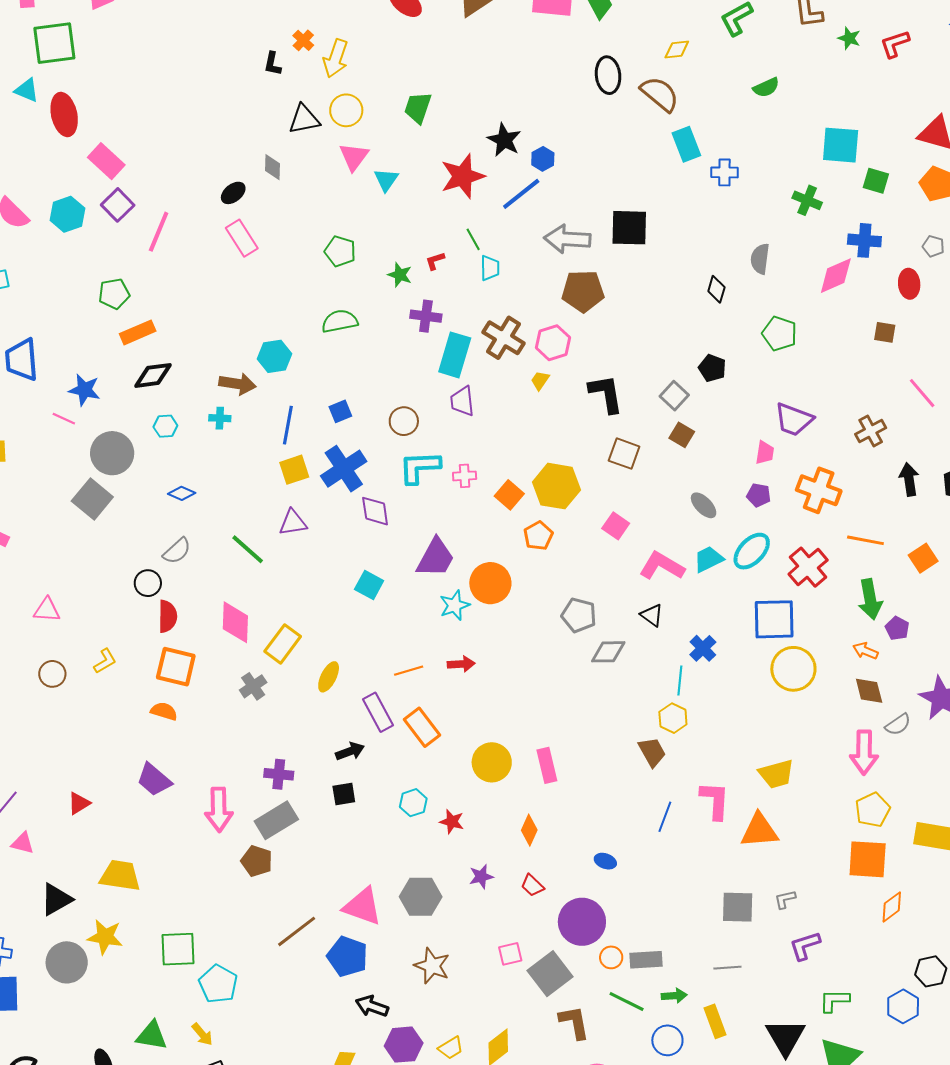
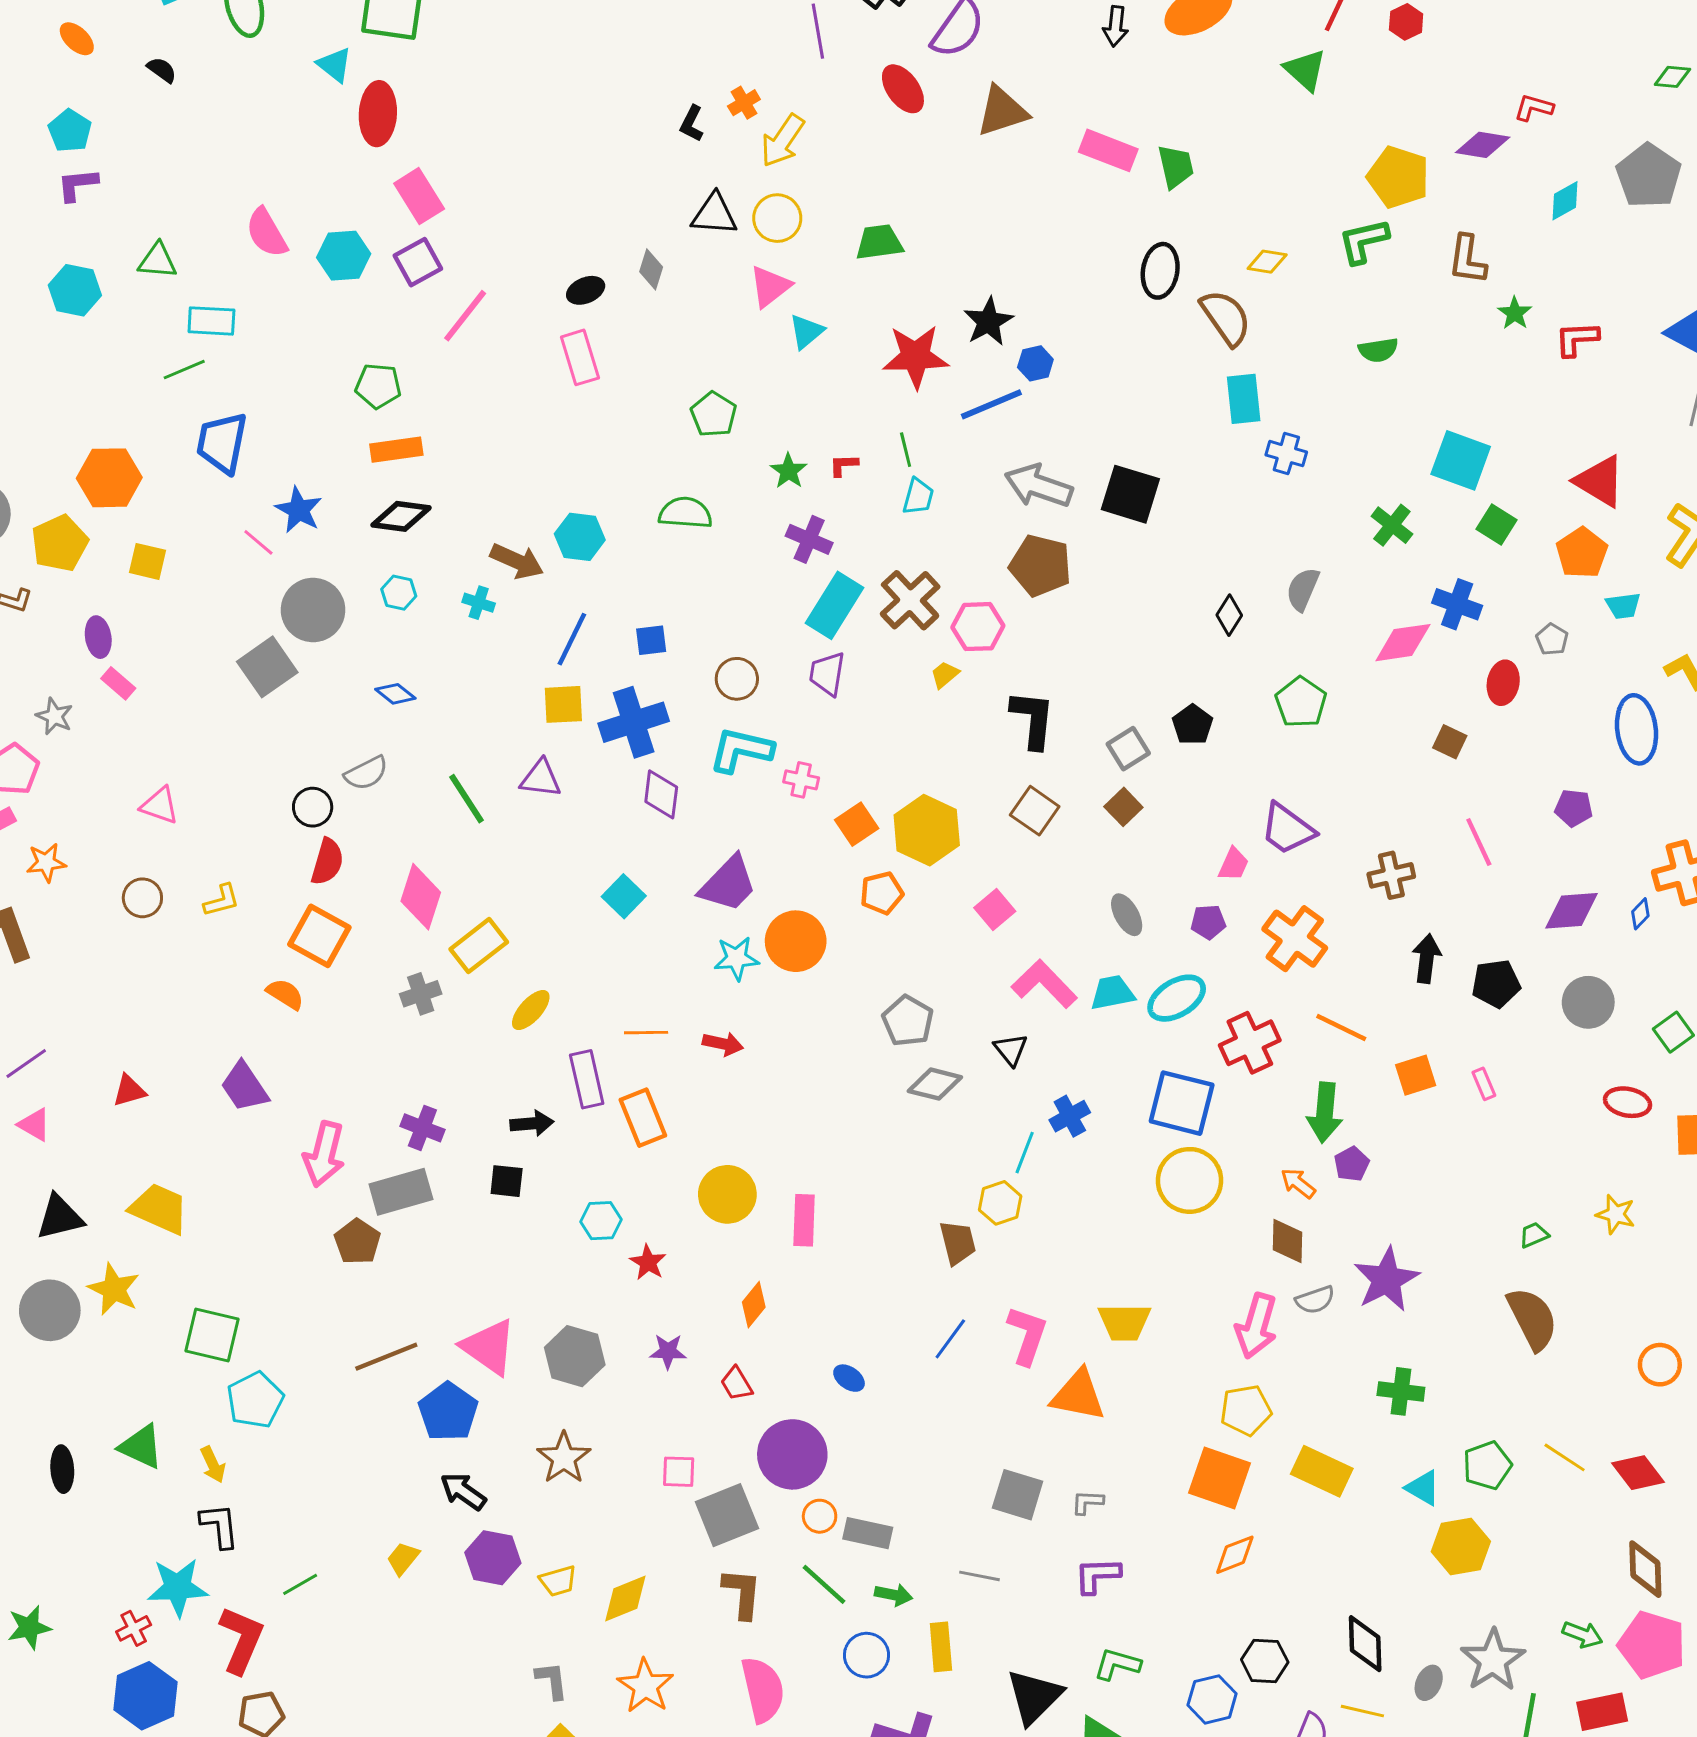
green trapezoid: (418, 108) -> (879, 242), turned 48
purple pentagon: (759, 495) -> (1208, 922), turned -30

